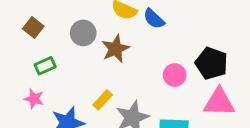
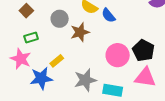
pink circle: (175, 75) -> (118, 55), size x1.5
pink star: (34, 99) -> (21, 59), size x1.5
yellow rectangle: (103, 100) -> (57, 61), moved

